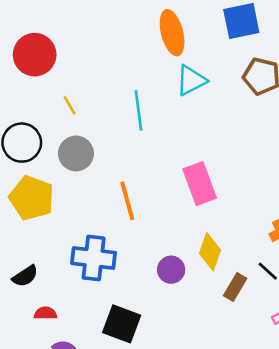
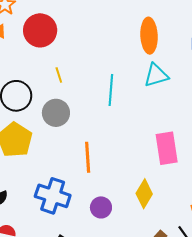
pink rectangle: (200, 184) -> (167, 148), moved
yellow diamond: (210, 252) -> (144, 194), moved
purple circle: (171, 270) -> (101, 207), moved

